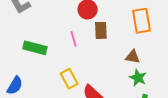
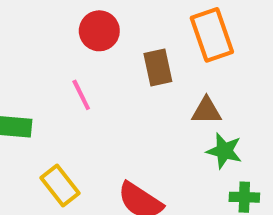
brown rectangle: (101, 30) -> (158, 68), moved
yellow rectangle: (69, 79) -> (60, 186), moved

